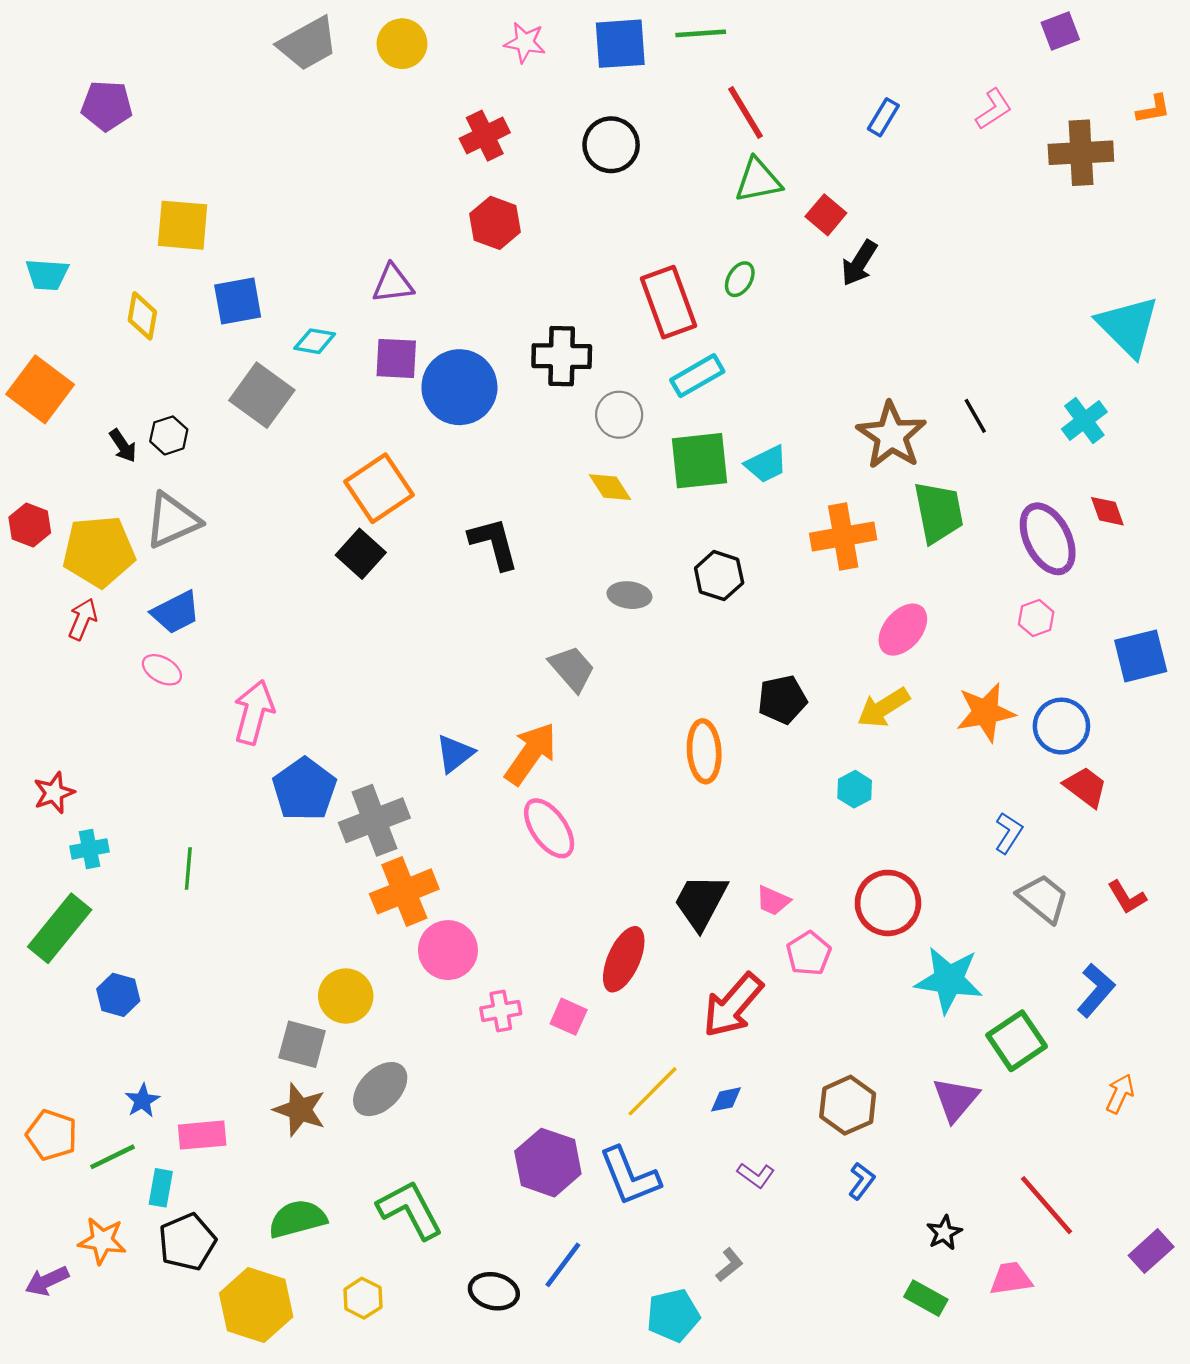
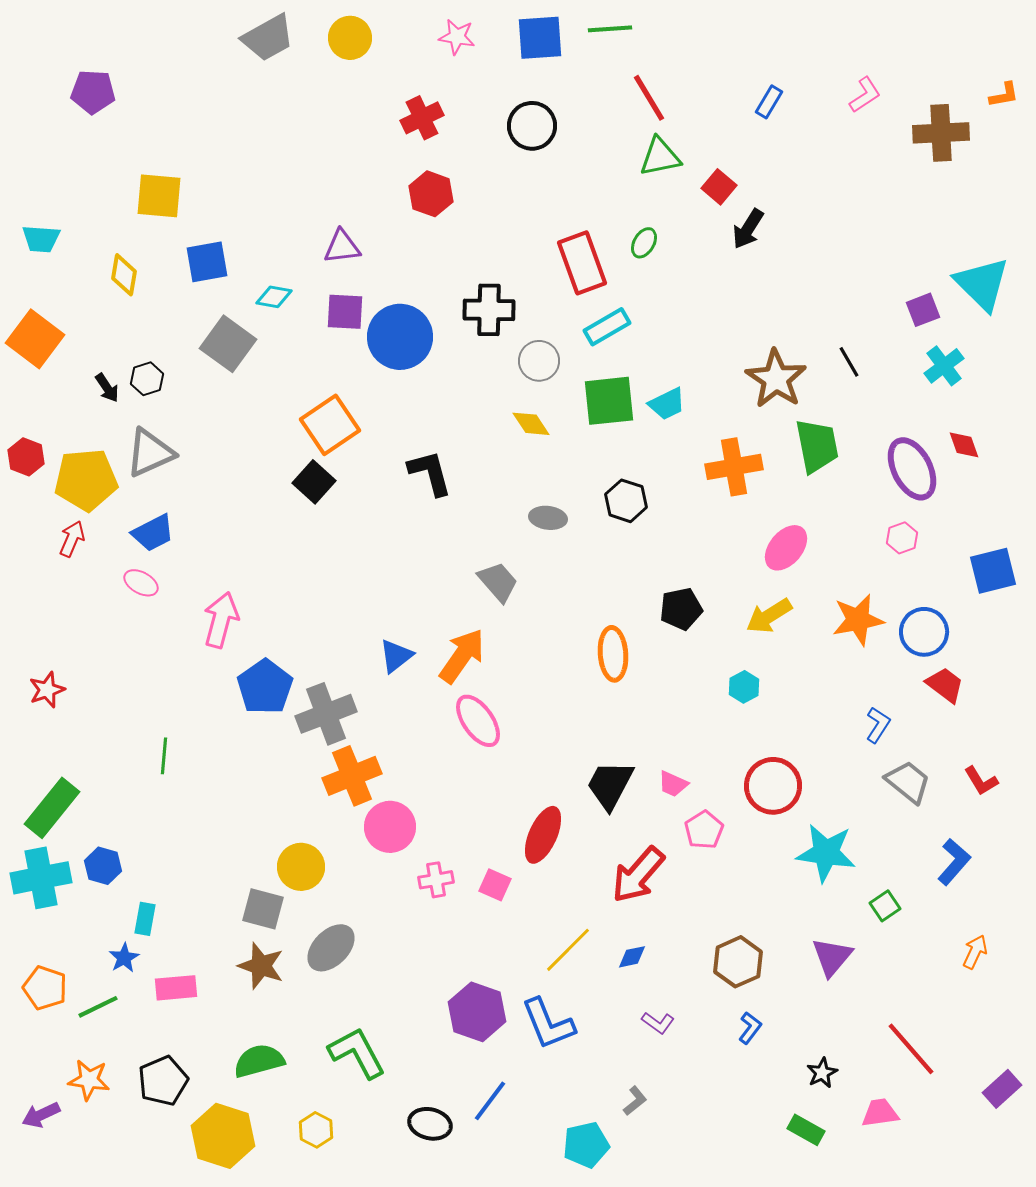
purple square: (1060, 31) -> (923, 310), moved
cyan cross: (90, 849) -> (41, 878), moved, size x1.8
green square: (1017, 1041) -> (885, 906), size x0.6
cyan rectangle: (161, 1188) -> (145, 919), moved

